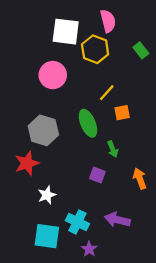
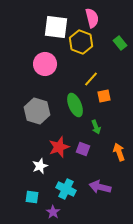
red star: (27, 163) -> (59, 147), moved
cyan square: (47, 236) -> (32, 197), moved, size x0.6
purple star: (89, 249) -> (53, 212), moved

